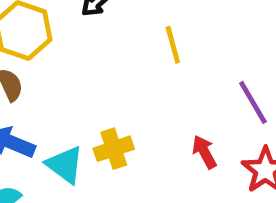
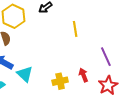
yellow cross: (114, 149) -> (60, 81), moved

